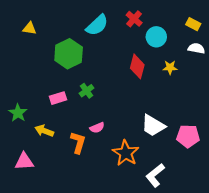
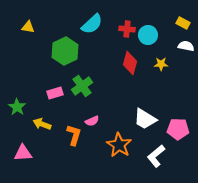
red cross: (134, 19) -> (127, 29), moved, turned -35
green cross: (87, 91) -> (82, 86), size x1.5
white L-shape: (155, 175) -> (156, 156), moved

